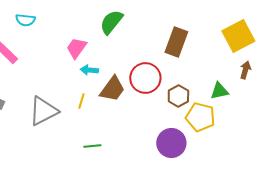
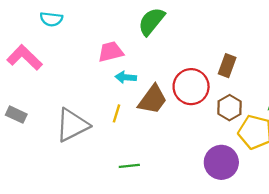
brown rectangle: (176, 42) -> (227, 66), moved, size x0.7
pink trapezoid: (76, 48) -> (111, 52), turned 40

